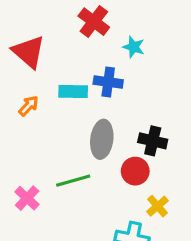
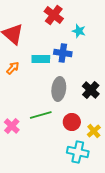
black cross: (153, 141) -> (91, 90), turned 30
red circle: (135, 171) -> (72, 122), moved

